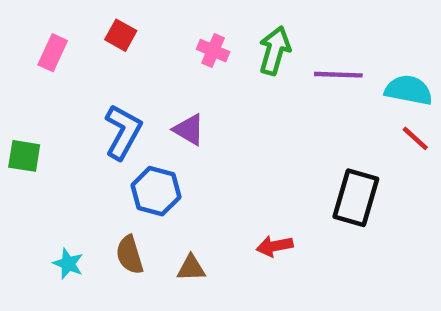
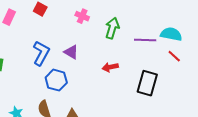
green arrow: (275, 51) -> (112, 28), moved
purple line: (338, 75) -> (145, 40), moved
red arrow: (275, 246) -> (110, 67), moved

